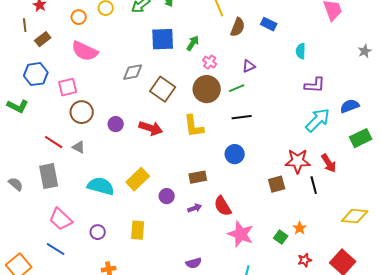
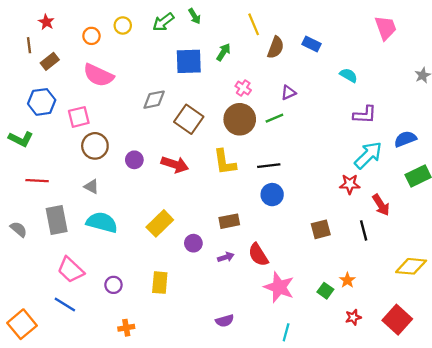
green arrow: (193, 43) -> (223, 52), moved
cyan semicircle: (301, 51) -> (349, 75), turned 119
black line: (242, 117) -> (269, 166), moved
red line: (54, 142) -> (37, 181), moved, turned -30
red star: (298, 161) -> (350, 184), moved, size x0.7
cyan semicircle: (101, 186) -> (102, 222), moved

